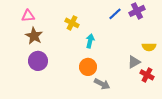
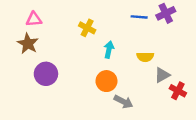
blue line: (115, 14) -> (139, 17), turned 48
brown star: (34, 36) -> (28, 44), moved
yellow semicircle: (149, 47) -> (145, 57), moved

